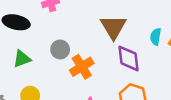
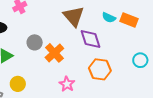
cyan semicircle: (156, 37) -> (109, 18), turned -64

